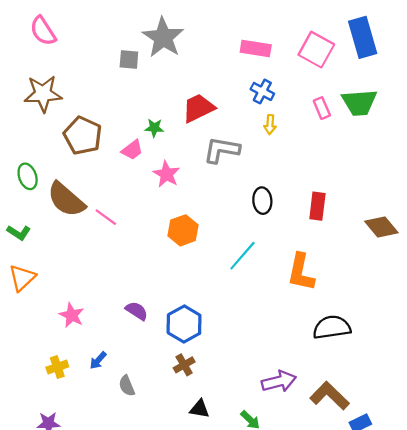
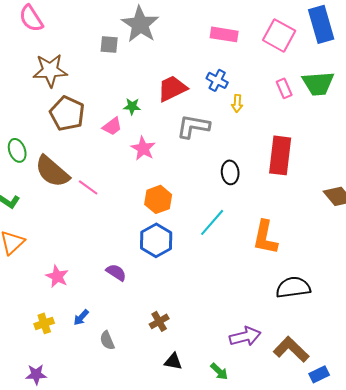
blue cross: (262, 91) -> (217, 80), moved
brown star: (43, 94) -> (50, 70), moved
red rectangle: (317, 206) -> (280, 155), moved, size x1.5
blue hexagon: (184, 324) -> (156, 240), moved

